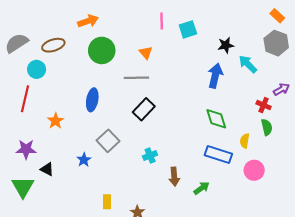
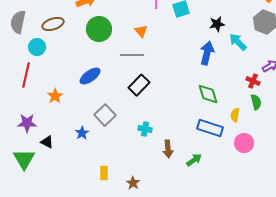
gray semicircle: (17, 43) -> (18, 22), turned -45
blue ellipse: (92, 100) -> (90, 76), turned 45
cyan cross: (150, 156) -> (145, 129), turned 32

